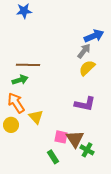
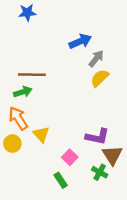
blue arrow: (94, 36) -> (80, 41), moved
purple L-shape: (85, 104) -> (97, 137), moved
pink square: (61, 137) -> (70, 157), turned 32
brown triangle: (75, 139) -> (112, 155), moved

